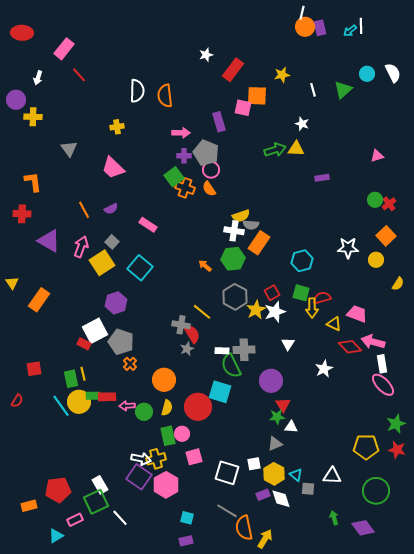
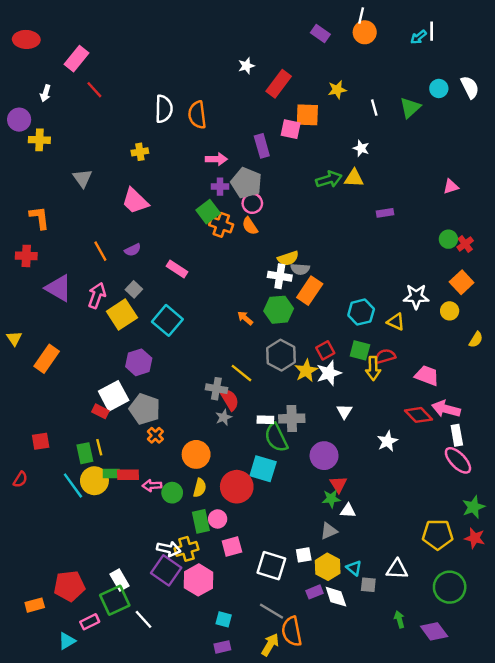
purple rectangle: (320, 28) -> (320, 33), moved, turned -42
yellow triangle: (334, 324) -> (396, 322), moved
yellow arrow: (265, 539) -> (270, 645), moved

